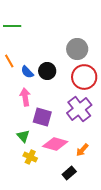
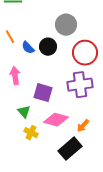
gray circle: (77, 49) -> (66, 25), moved
pink arrow: (25, 97) -> (15, 76), moved
purple cross: (79, 109) -> (80, 85), turned 30
black rectangle: (69, 173) -> (70, 149), size x1.6

